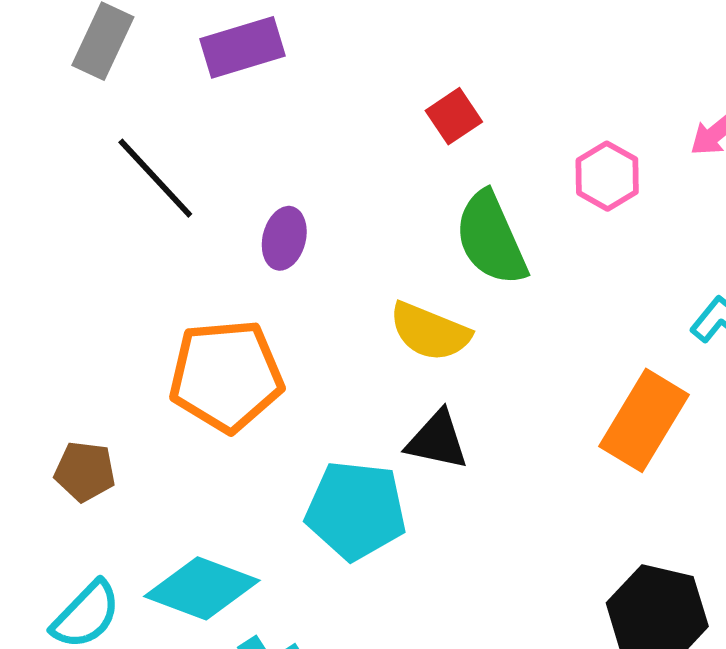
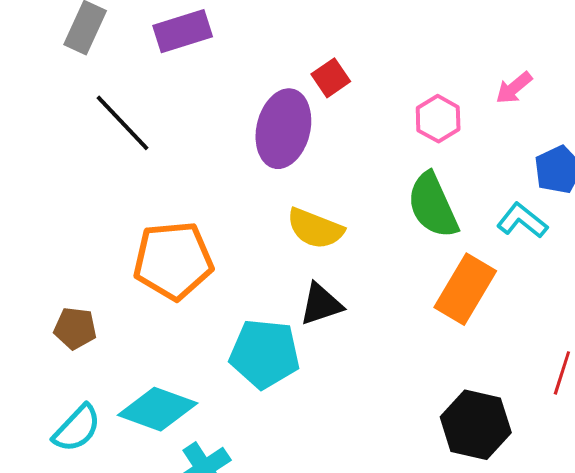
purple ellipse: (284, 238) -> (283, 129), moved, size x1.8
green semicircle: (491, 239) -> (433, 205), moved
black triangle: (437, 440) -> (321, 304), turned -30

